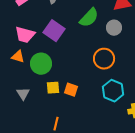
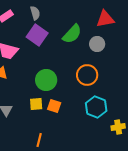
purple square: (54, 31) -> (37, 35), moved
green circle: (41, 64) -> (46, 80), moved

